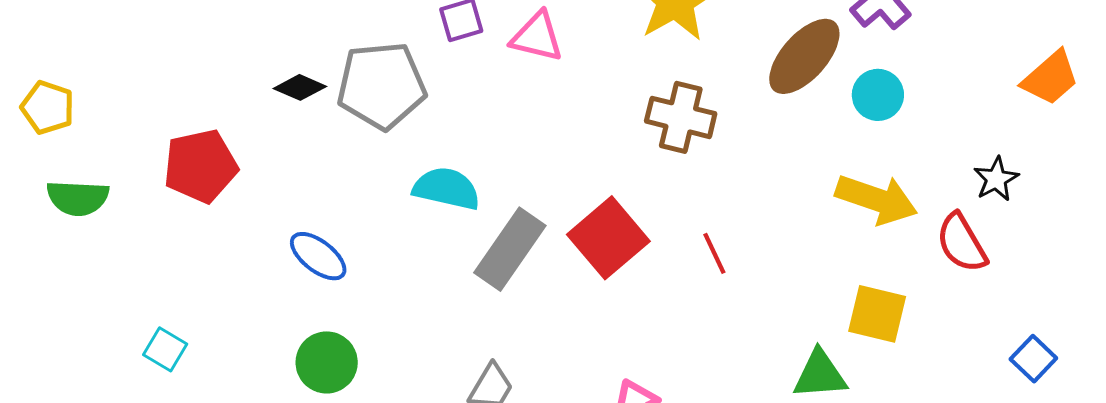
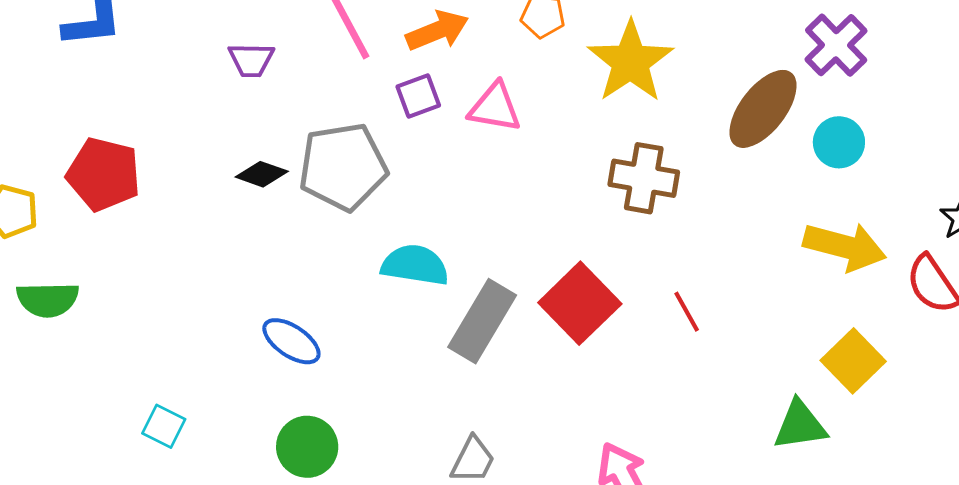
red pentagon: (201, 166) -> (104, 174), moved, turned 30
yellow square: (877, 314) -> (853, 361), turned 36
cyan square: (165, 349) -> (164, 426), moved

